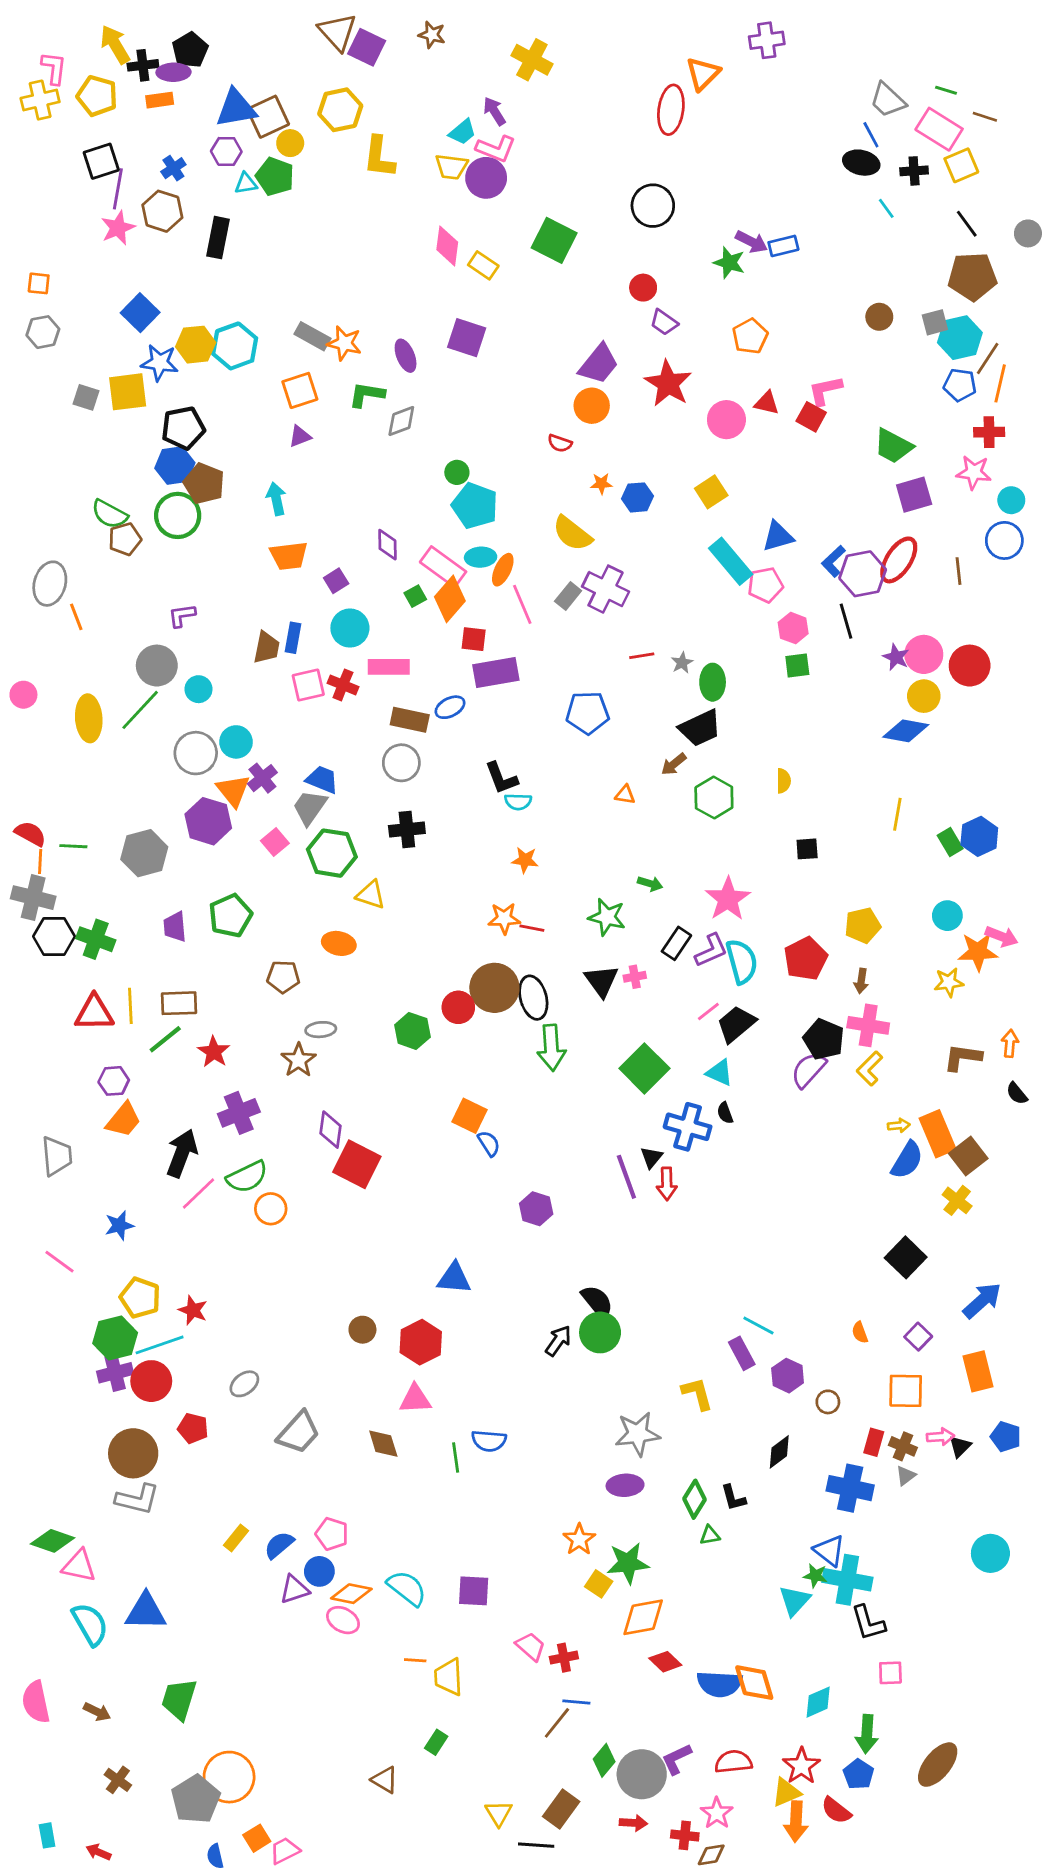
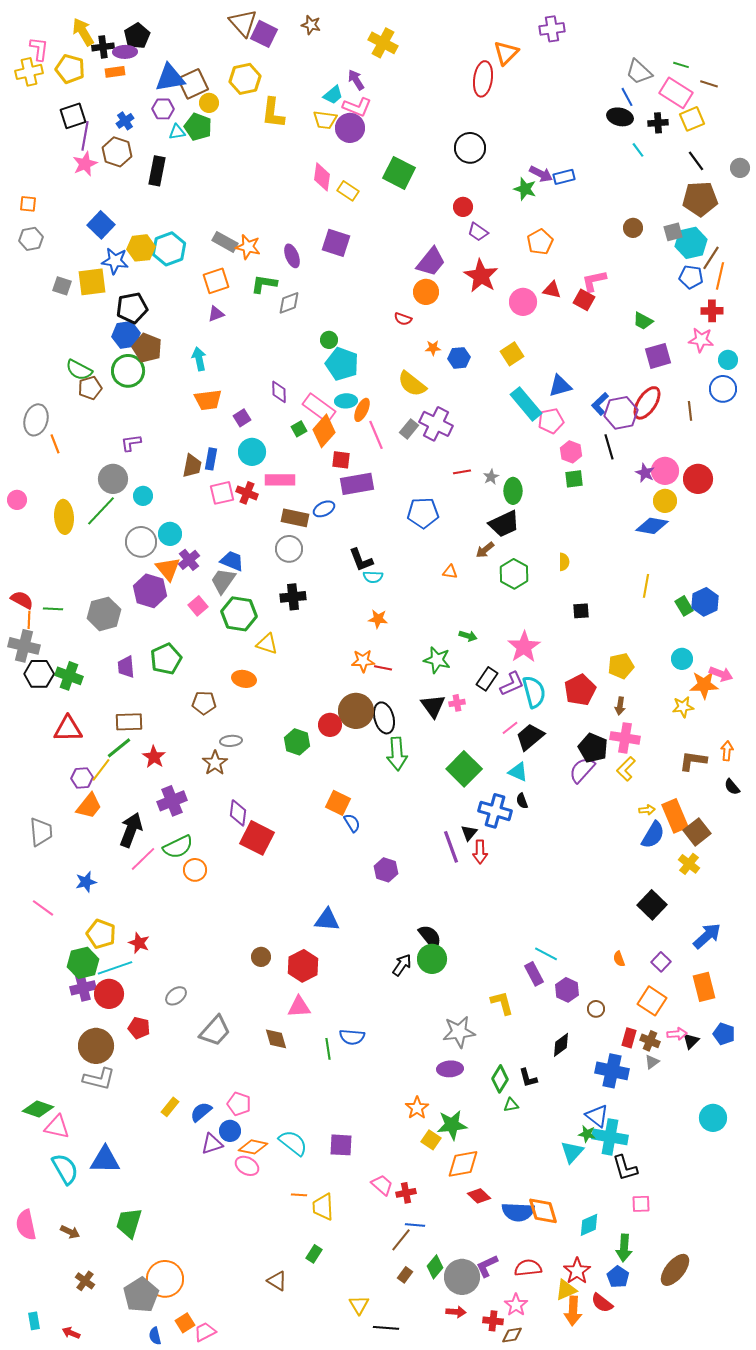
green trapezoid: (893, 446) -> (643, 321), size x0.7
yellow line: (130, 1006) -> (101, 770), moved, turned 40
orange square: (906, 1391) -> (652, 1001), turned 32
brown rectangle: (561, 1809) -> (405, 1275), moved, size x0.6

